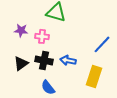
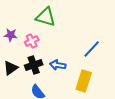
pink cross: (42, 36) -> (32, 41), turned -32
black cross: (44, 60) -> (34, 65), turned -30

